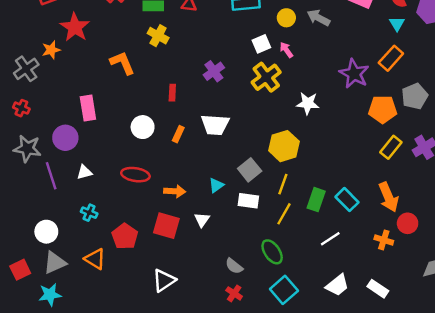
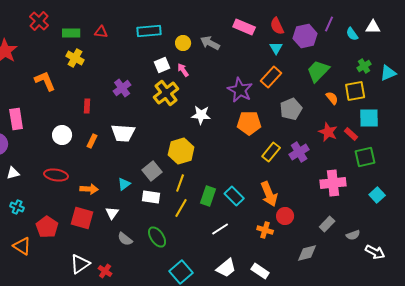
orange pentagon: (383, 109) -> (249, 123), moved
green ellipse: (272, 252) -> (157, 237), moved
gray semicircle: (234, 266) -> (125, 239), moved
red cross: (234, 293) -> (105, 271), moved

